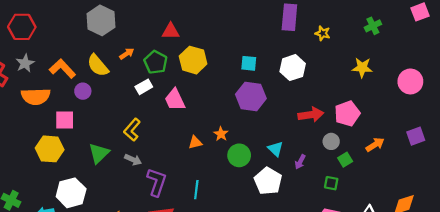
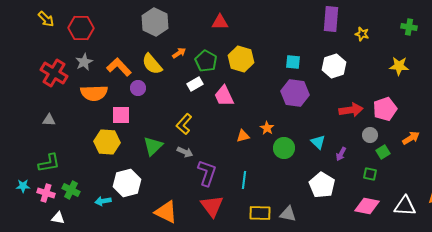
green cross: (373, 26) -> (409, 27), turned 35
red triangle: (171, 31) -> (220, 22), moved
white pentagon: (268, 181) -> (322, 185), moved

